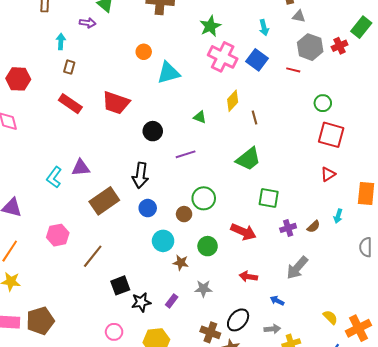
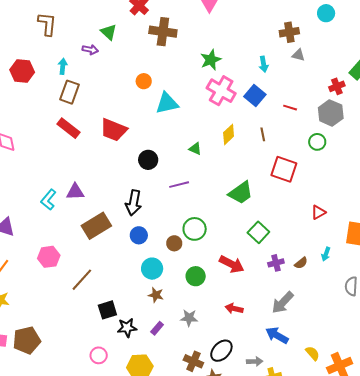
gray hexagon: (310, 47) -> (331, 113), moved
brown rectangle: (69, 67) -> (70, 92), size x1.6
red hexagon: (18, 79) -> (22, 71), moved
brown line: (254, 118) -> (263, 134), moved
red square: (331, 135) -> (284, 169), moved
green square: (269, 198) -> (258, 232), turned 30
brown star: (181, 263) -> (156, 295), moved
blue arrow: (277, 301) -> (277, 335), moved, size x1.6

